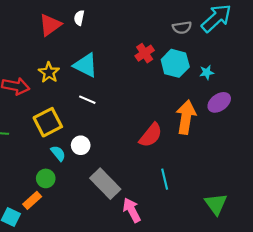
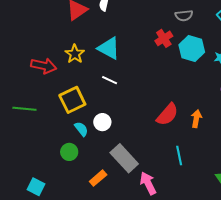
gray semicircle: (182, 28) -> (184, 16), moved
orange arrow: (186, 117) -> (196, 119), moved, size x0.6
orange rectangle: (32, 200) -> (98, 178), moved

